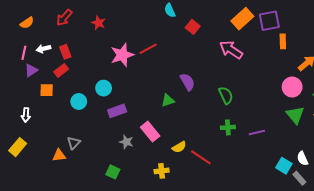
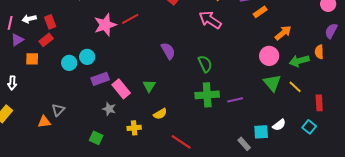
orange rectangle: (283, 41) -> (260, 12), turned 56
green triangle: (168, 100) -> (149, 86), moved, turned -40
cyan circle: (79, 102) -> (69, 63), moved
green cross: (228, 127) -> (207, 95), size x1.6
pink rectangle: (150, 132) -> (121, 89), moved
red line: (201, 157) -> (181, 142), moved
white semicircle: (302, 158) -> (279, 125), turned -104
cyan square: (284, 166) -> (261, 132), turned -35
yellow cross: (162, 171) -> (134, 128), moved
gray rectangle: (299, 178) -> (244, 144), moved

